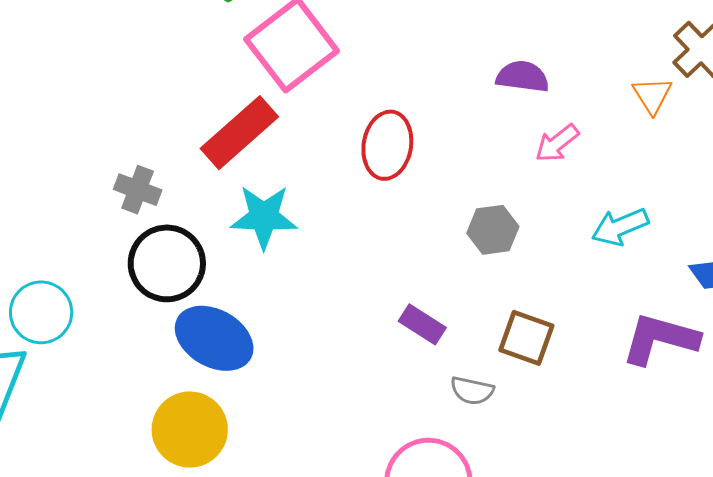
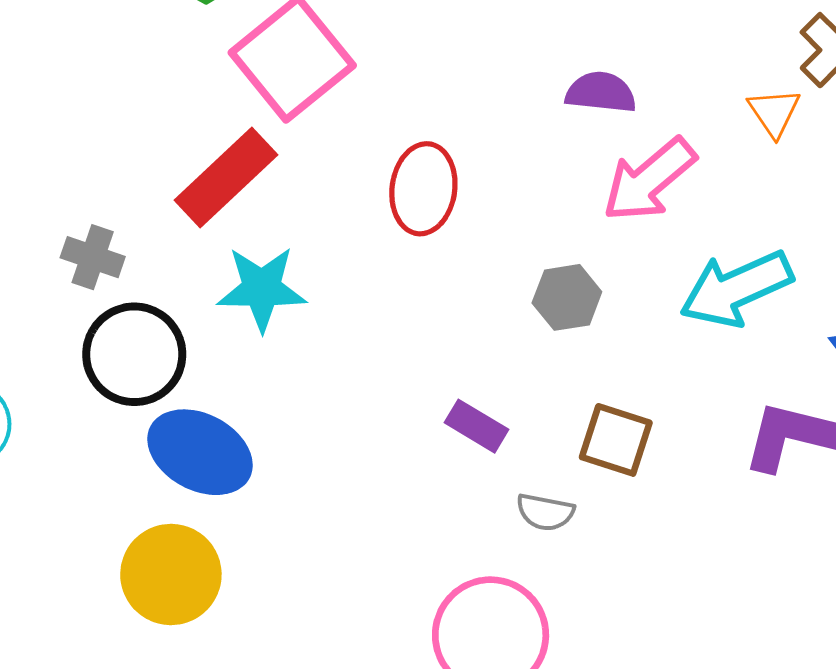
pink arrow: (557, 143) -> (649, 180), size x1.6
cyan arrow: (620, 227) -> (736, 289), size x1.5

